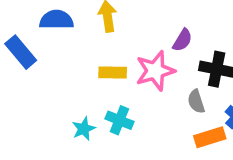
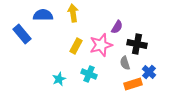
yellow rectangle: (113, 73) -> (76, 46), turned -63
cyan cross: (119, 120) -> (89, 74), moved

